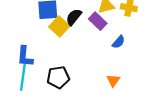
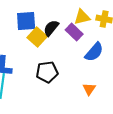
blue semicircle: (118, 42) -> (94, 52), size x1.5
black pentagon: (58, 77) -> (47, 72), moved

